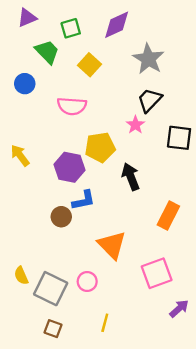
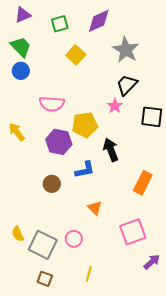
green trapezoid: (47, 52) -> (21, 47), moved
pink semicircle: (72, 106) -> (52, 104), moved
blue L-shape: (84, 200) -> (85, 170), moved
orange triangle: (112, 245) -> (95, 208), size x0.6

